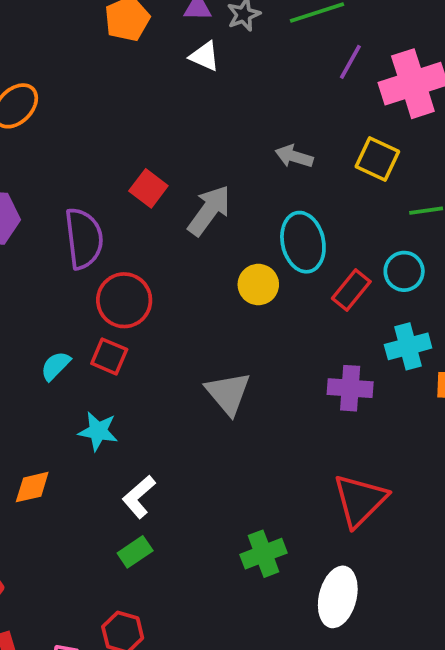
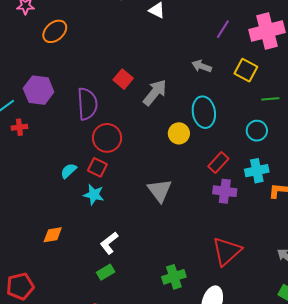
purple line: (350, 62) -> (223, 29), moved
red rectangle: (351, 290) -> (218, 163), moved
cyan star: (98, 431) -> (94, 195), moved

